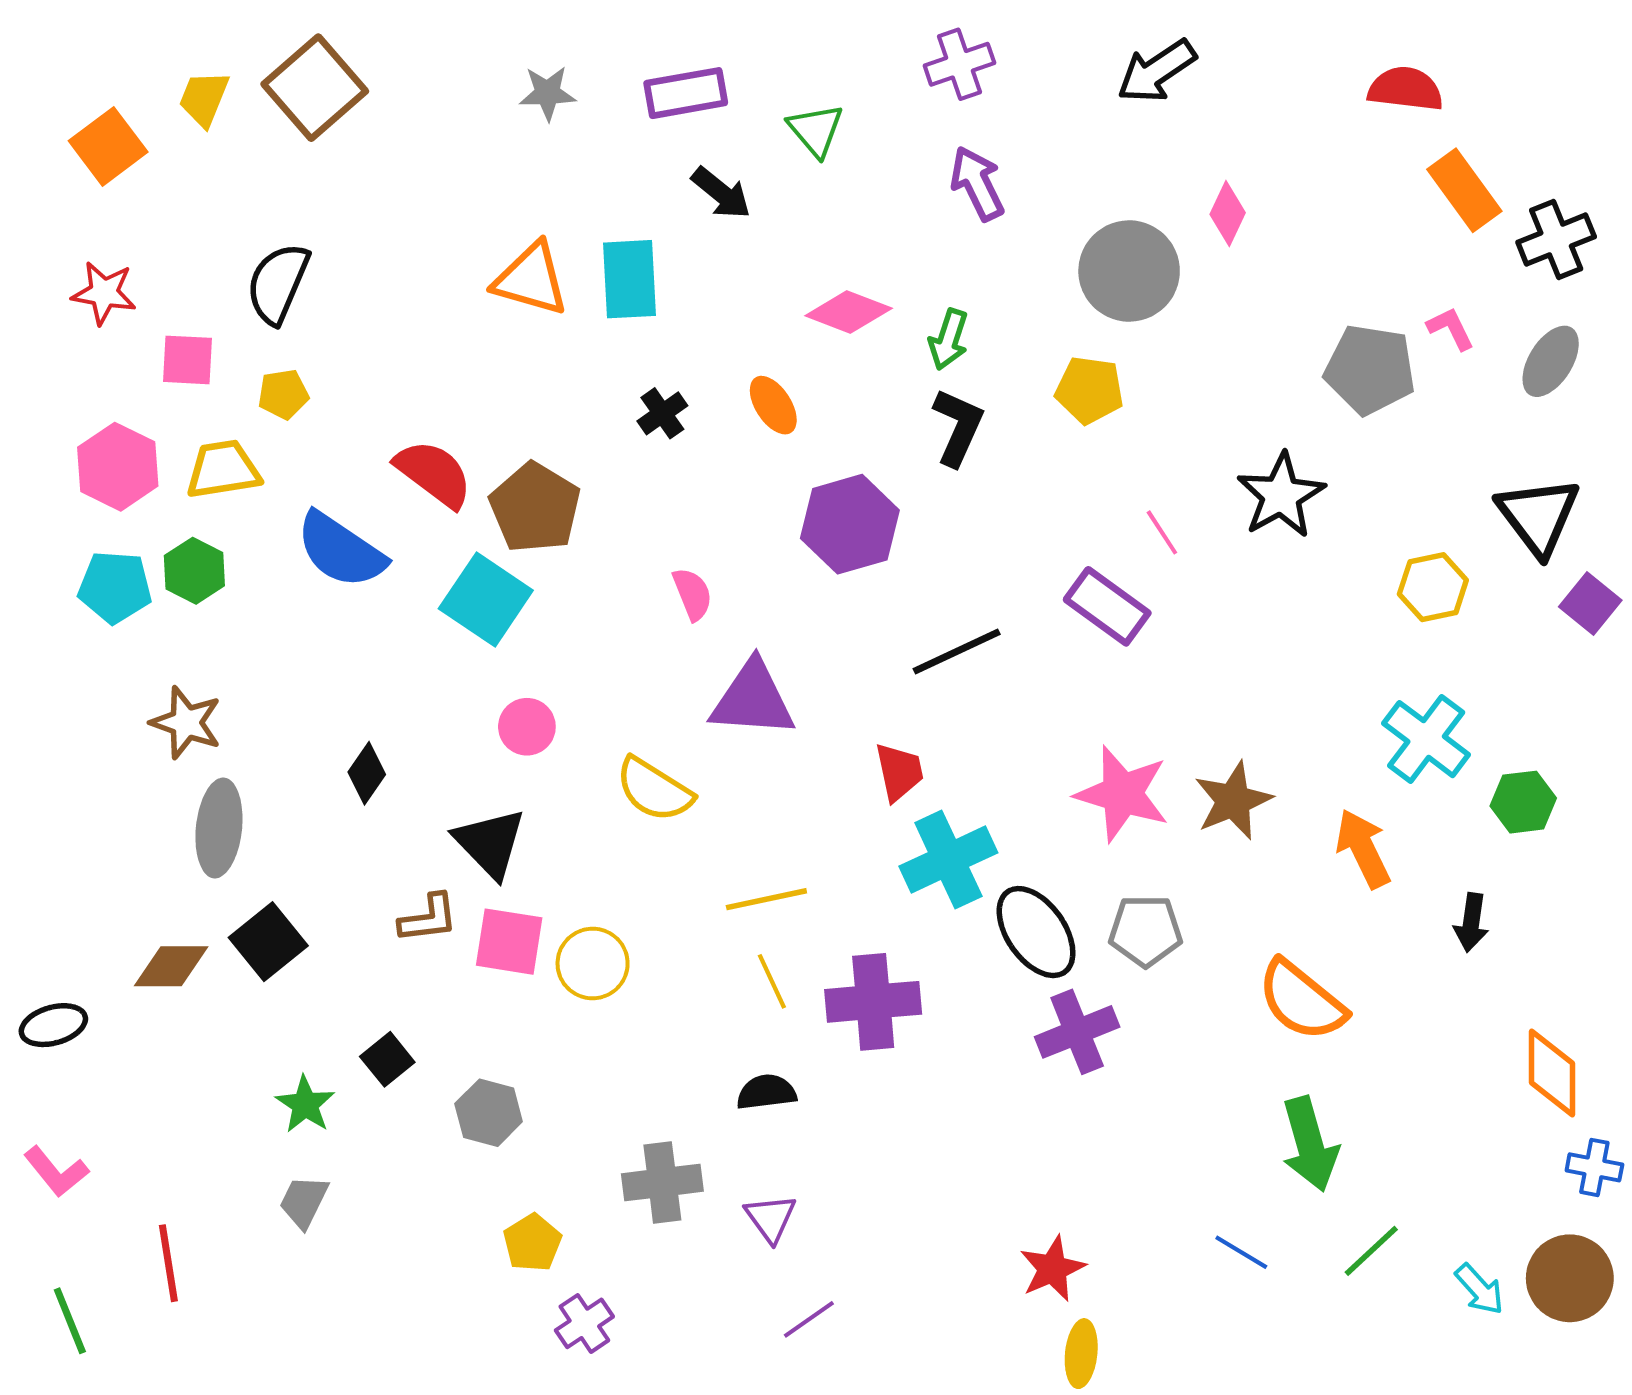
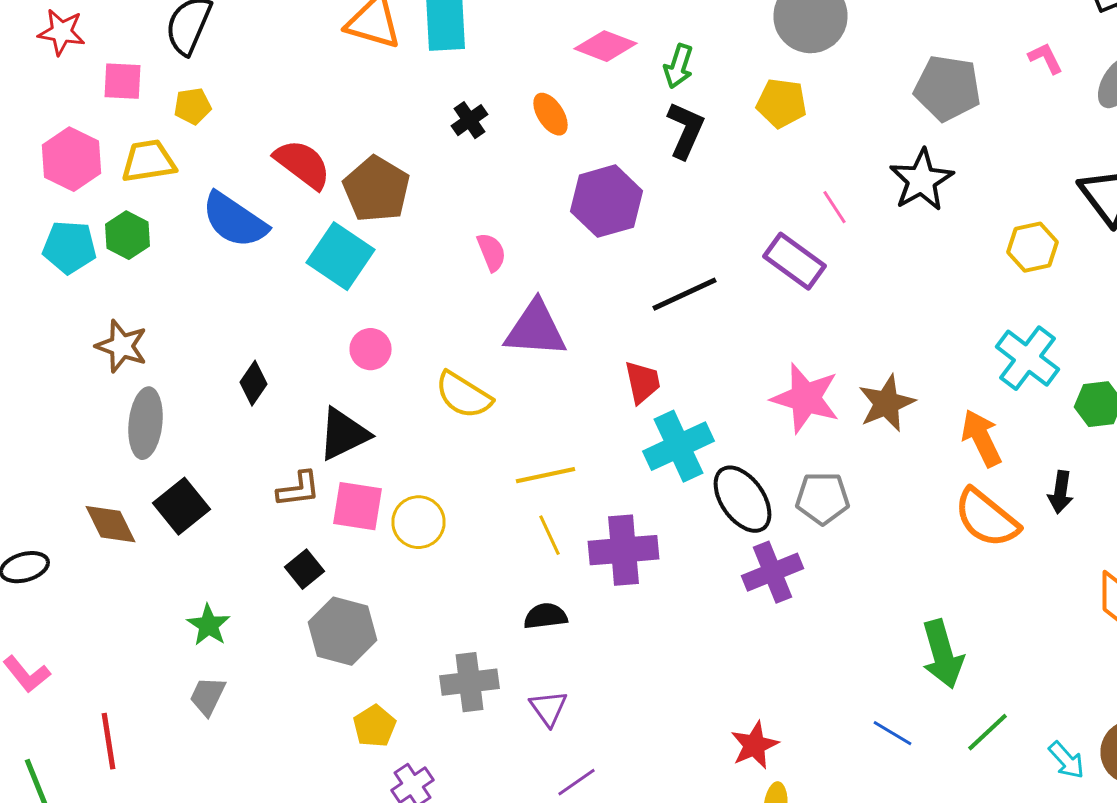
gray pentagon: (1370, 370) -> (948, 88), moved
black triangle: (490, 843) -> (344, 434), turned 48
brown diamond: (171, 966) -> (110, 524), turned 64
orange semicircle: (1302, 1000) -> (986, 518), moved
black square: (387, 1059) -> (304, 569), moved
gray hexagon: (489, 1113) -> (342, 631), size x1.4

